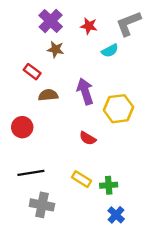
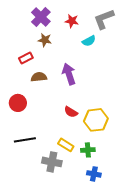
red rectangle: (32, 72) -> (26, 58), turned -64
yellow hexagon: (119, 109) -> (96, 120), moved
gray cross: (42, 205) -> (52, 162), moved
blue cross: (116, 215) -> (94, 174), turned -32

